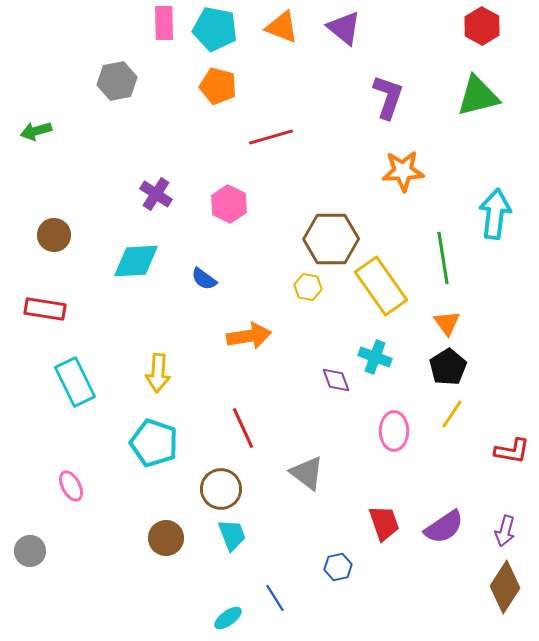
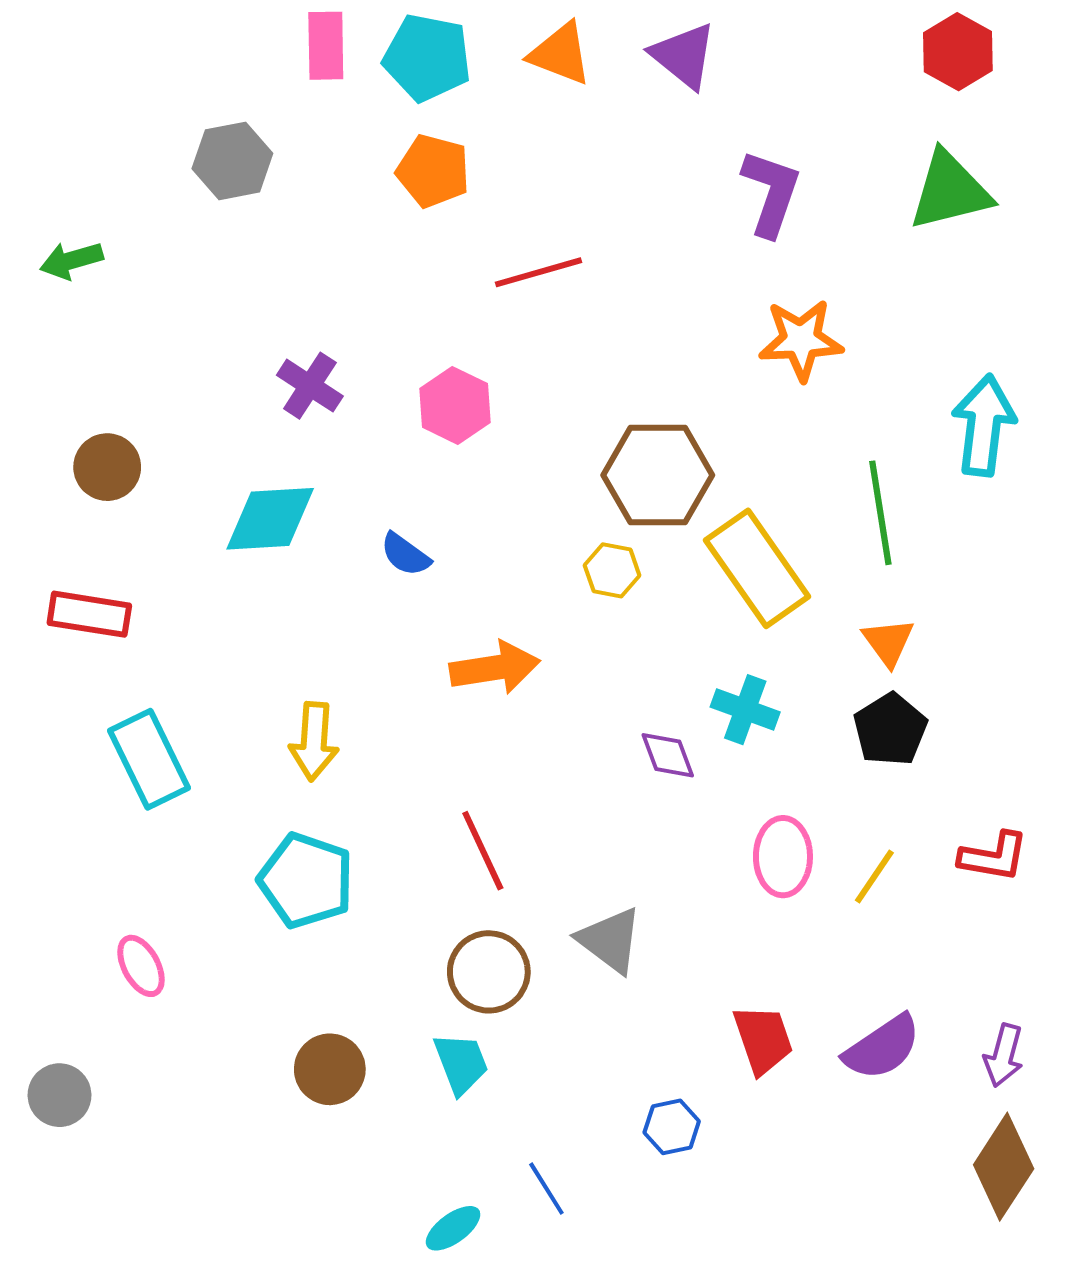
yellow line: (452, 414) -> (874, 876), moved
red L-shape: (512, 451) -> (994, 857), moved
brown circle: (221, 489) -> (489, 972), moved

